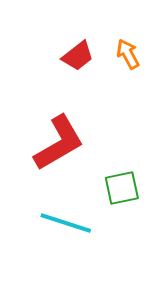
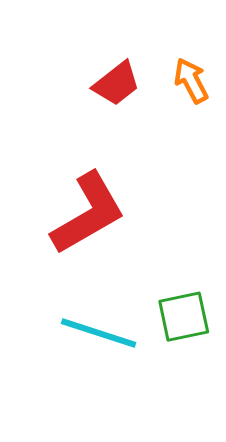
green square: (122, 188) -> (184, 317), moved

